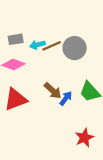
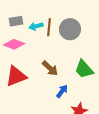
brown line: (52, 46) -> (49, 27), turned -60
blue arrow: (66, 98) -> (62, 91), moved

